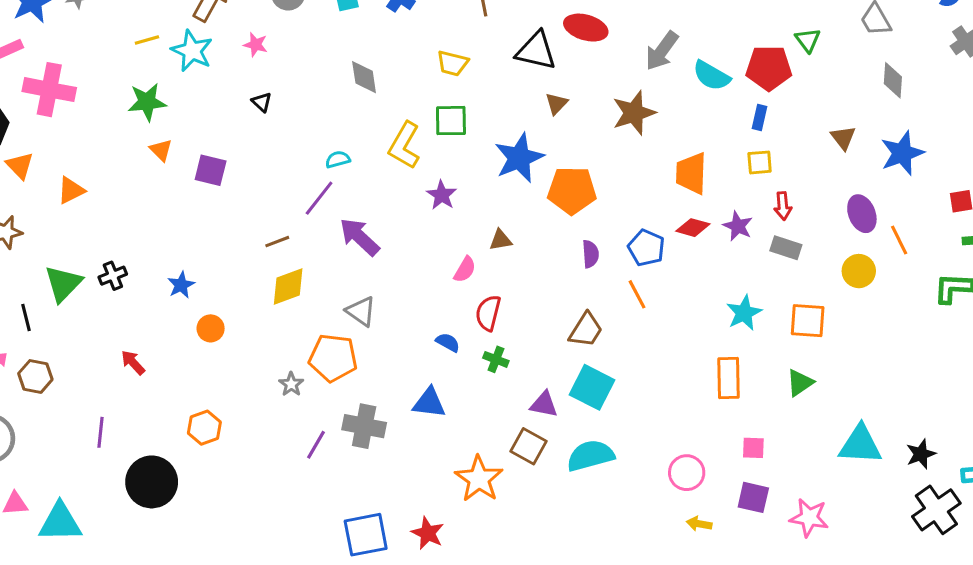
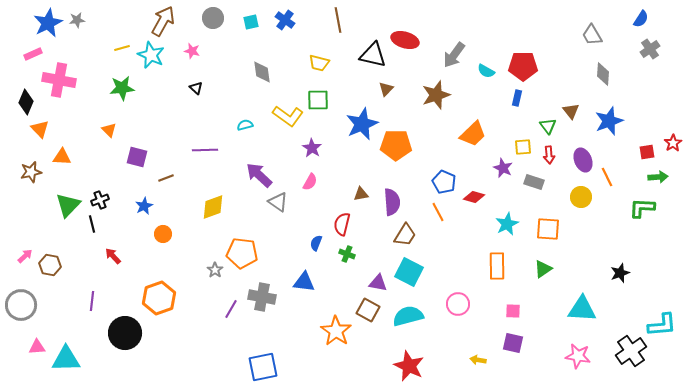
green triangle: (808, 40) -> (548, 126), moved
cyan semicircle: (711, 76) -> (486, 71), size x0.7
yellow L-shape: (404, 145) -> (288, 116), turned -84
orange triangle: (161, 150) -> (109, 130), moved
yellow square: (760, 162) -> (523, 147), moved
purple square: (211, 170) -> (137, 157), moved
orange trapezoid: (691, 173) -> (473, 134), turned -136
orange triangle: (71, 190) -> (62, 157), moved, turned 30
purple line: (319, 198) -> (205, 150), moved, turned 50
red arrow: (783, 206) -> (549, 155), moved
red diamond: (693, 228) -> (474, 197), moved
brown triangle: (501, 240) -> (361, 194), moved
brown line: (277, 242) -> (166, 178), moved
purple semicircle: (590, 254) -> (392, 202), moved, size x1.5
pink semicircle: (465, 269) -> (310, 182), moved
gray triangle: (361, 311) -> (278, 202), moved
black line: (26, 318) -> (92, 224), moved
blue semicircle: (448, 342) -> (316, 243), turned -98
orange hexagon: (204, 428) -> (159, 298), size x1.5
black star: (921, 454) -> (620, 273), moved
pink circle: (687, 473) -> (458, 304), moved
pink star: (809, 518) -> (578, 356), moved
red star: (428, 533) -> (409, 366), moved, size x1.4

